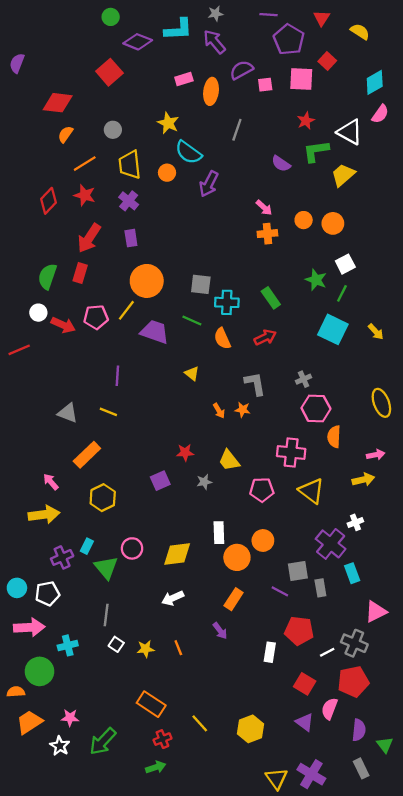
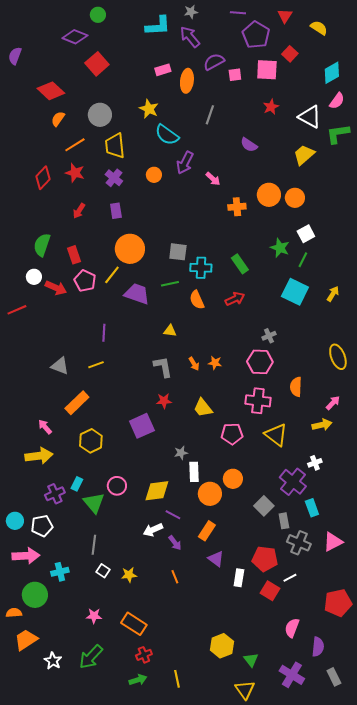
purple diamond: (138, 42) -> (75, 37), moved
red diamond: (58, 103) -> (51, 91), turned 36
gray circle: (113, 130) -> (100, 115), size x1.5
green L-shape: (316, 151) -> (338, 134), moved
orange circle: (167, 173) -> (154, 175), moved
pink arrow: (264, 208) -> (213, 179), moved
orange circle: (304, 220) -> (269, 195), size x1.5
red arrow: (89, 238) -> (79, 211), size x0.6
red rectangle: (80, 273) -> (74, 255), moved, turned -36
pink pentagon: (96, 317) -> (85, 281), turned 30
green line: (192, 320) -> (170, 284), turned -36
yellow arrow: (376, 332) -> (333, 294), turned -105
yellow triangle: (192, 374) -> (170, 331), turned -32
gray L-shape: (255, 384) -> (163, 367), moved
pink hexagon: (316, 408) -> (260, 362), moved
yellow line: (108, 412) -> (96, 365), turned -42
pink arrow: (376, 455) -> (333, 403), turned -35
purple square: (160, 481) -> (142, 426), size x1.4
gray star: (204, 482) -> (181, 453), moved
gray square: (298, 571) -> (264, 506), turned -36
purple line: (280, 591) -> (173, 515), moved
purple arrow: (220, 631) -> (175, 543), moved
gray cross: (354, 643) -> (299, 543), moved
orange line: (178, 648) -> (175, 577), moved
red pentagon: (353, 682) -> (338, 603), moved
red square: (305, 684) -> (270, 591), moved
pink star: (70, 718) -> (94, 616), moved
purple triangle: (305, 722) -> (216, 559), moved
yellow line: (200, 723) -> (177, 679), moved, turned 30
green triangle: (385, 745) -> (251, 660), moved
gray rectangle: (361, 768) -> (334, 677), moved
purple cross: (311, 774) -> (292, 675), moved

